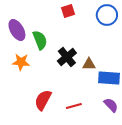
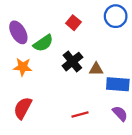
red square: (68, 11) -> (73, 23), moved, turned -32
green semicircle: (40, 40) -> (43, 43), turned 78
red semicircle: (43, 100) -> (23, 108), moved

